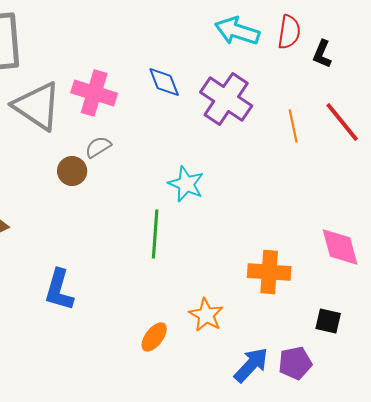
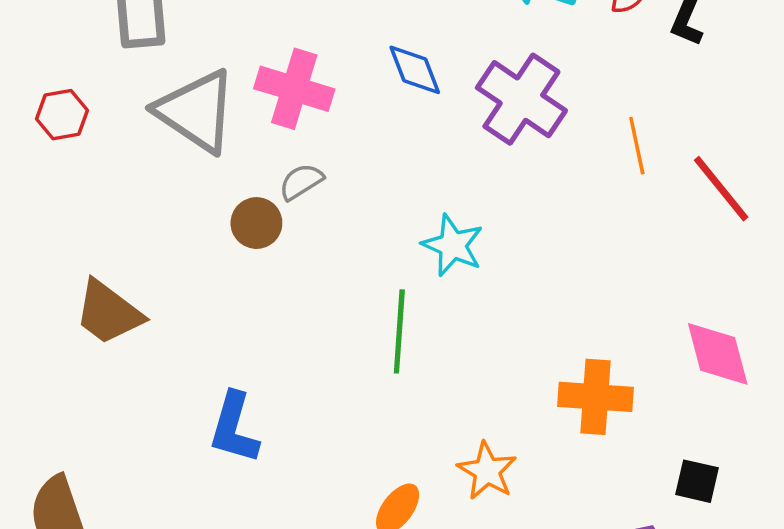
red line: (342, 122) -> (721, 189), moved

